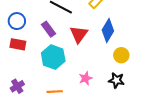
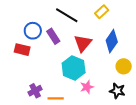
blue circle: (17, 21) -> (33, 31), moved
cyan hexagon: (53, 57) -> (74, 68), moved
purple cross: (17, 86) -> (35, 91), moved

